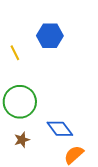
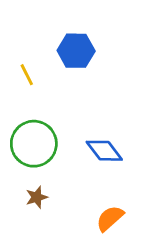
blue diamond: (60, 129) -> (104, 151), moved

